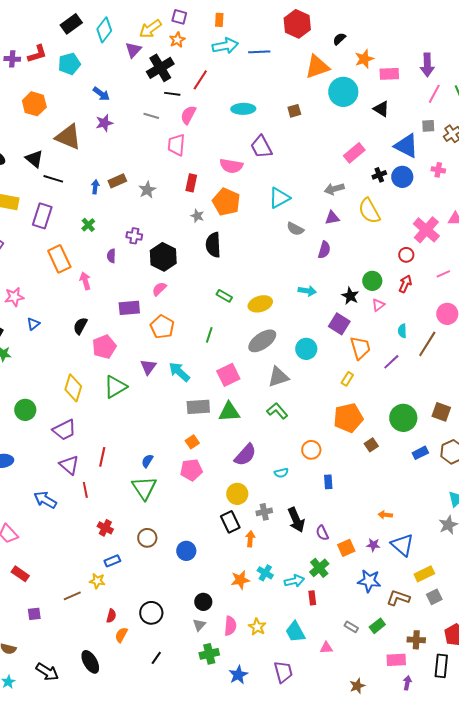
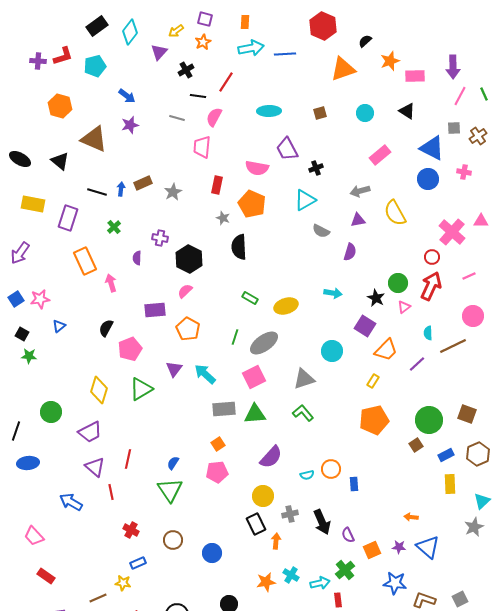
yellow arrow: (150, 29) -> (176, 31), size x0.7
black cross: (160, 68) -> (186, 70), size x0.6
cyan circle: (343, 92) -> (365, 113), moved, size x0.6
black cross: (379, 175) -> (316, 168), moved
black line: (53, 179) -> (97, 192), moved
red arrow: (405, 284) -> (431, 286), size x1.6
gray ellipse: (262, 341) -> (264, 343), moved
brown line: (427, 344) -> (453, 346), turned 32
orange trapezoid: (360, 348) -> (386, 350), turned 60
brown square: (371, 445) -> (416, 445), moved
orange circle: (311, 450) -> (331, 469), moved
yellow rectangle: (424, 574) -> (450, 484), moved, turned -66

